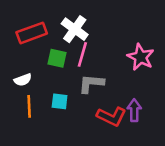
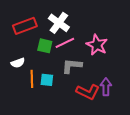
pink line: (82, 54) -> (65, 43), turned 48
pink star: (141, 57) -> (97, 45), moved
orange line: (29, 106) -> (32, 79), moved

